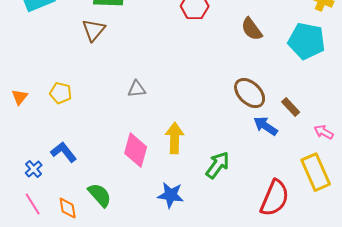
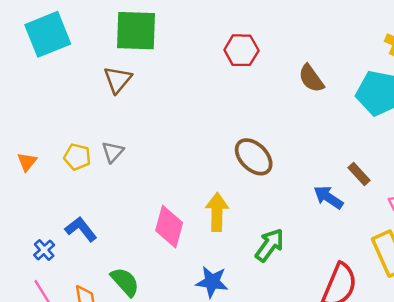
gray triangle: (137, 89) -> (113, 152), moved, turned -42
brown ellipse: (250, 93) -> (254, 157), moved

